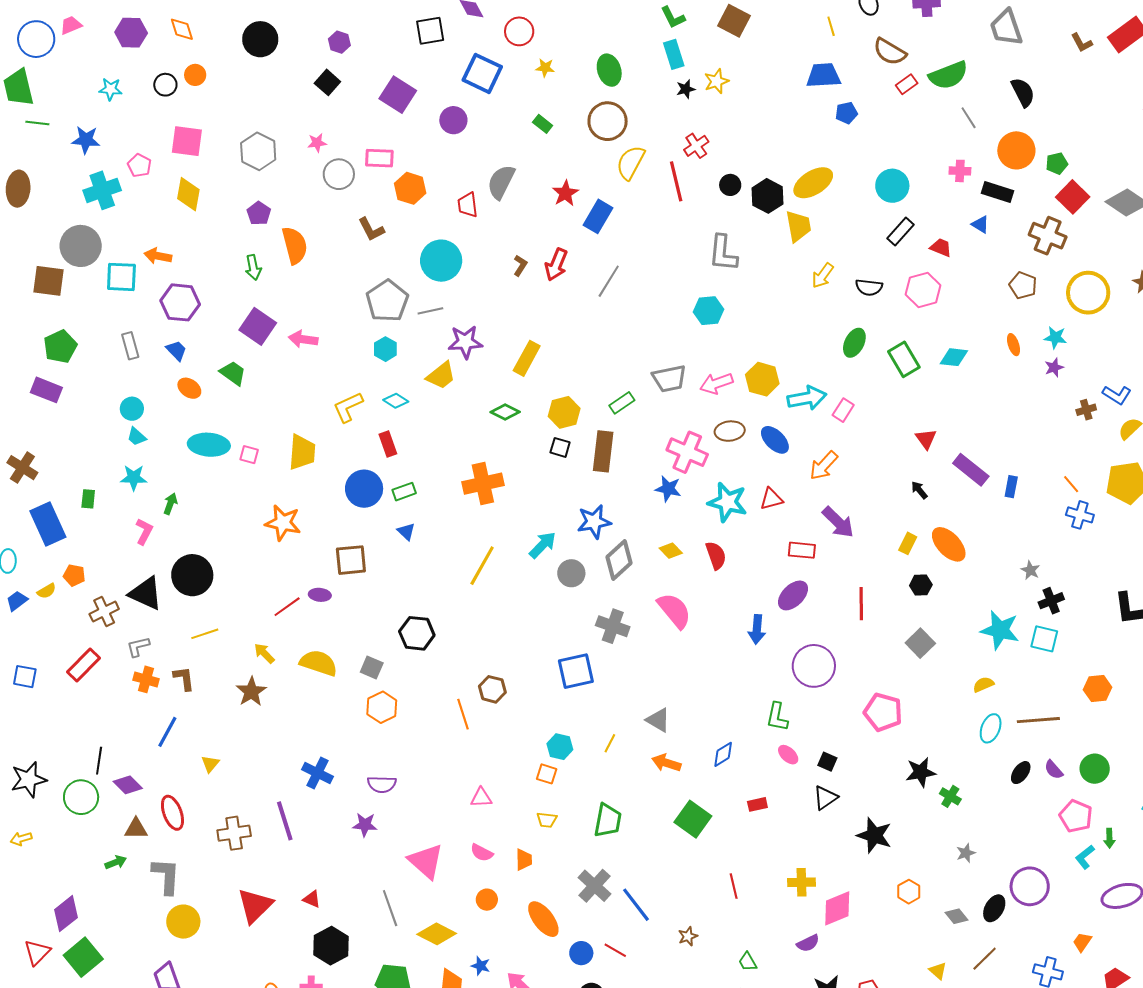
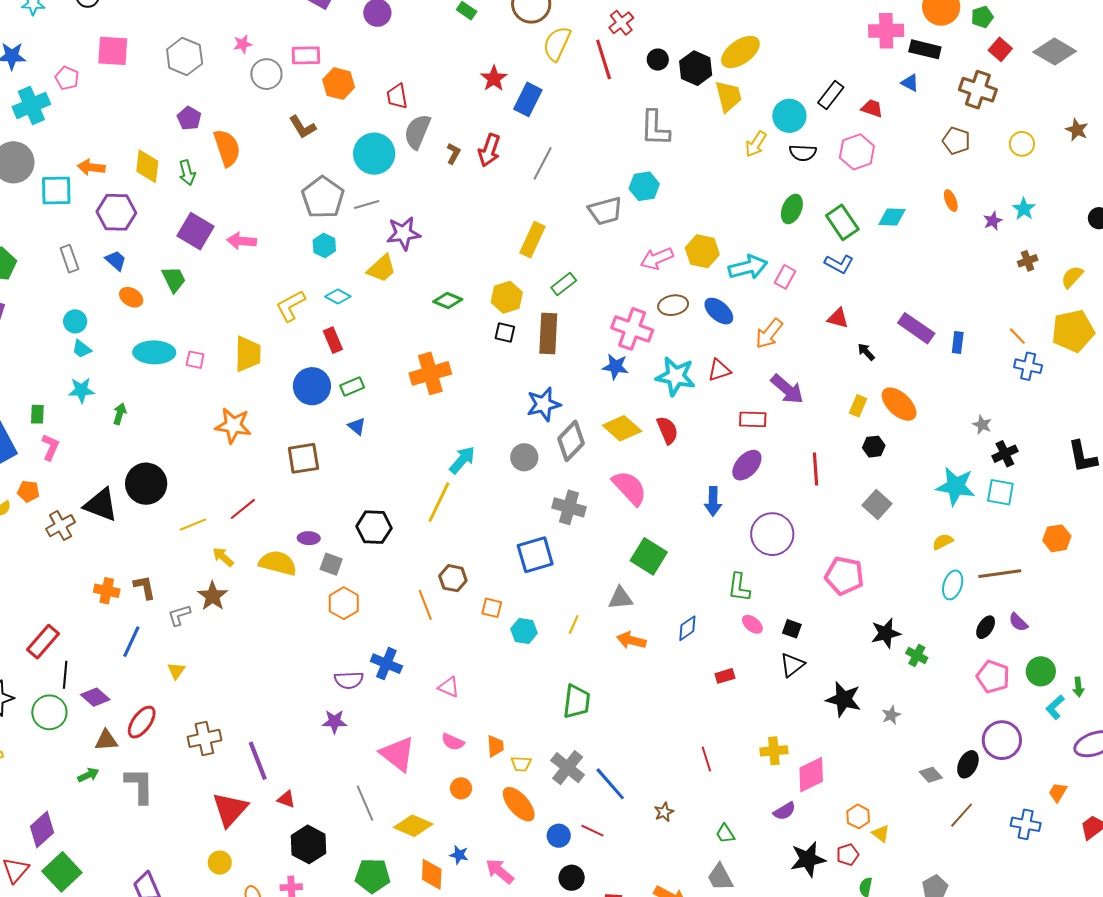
pink cross: (960, 171) -> (886, 31), size x1.6
gray semicircle: (501, 182) -> (417, 132), moved
cyan circle: (892, 186) -> (789, 116), moved
yellow diamond: (188, 194) -> (147, 166), moved
red square: (1073, 197) -> (1000, 49), size x0.7
yellow circle: (1088, 293) -> (1022, 144), size x0.6
cyan star: (1055, 337) -> (1024, 209), moved, turned 30
yellow rectangle: (527, 358) -> (533, 240), moved
green trapezoid: (233, 373) -> (174, 279), turned 32
gray trapezoid: (669, 379) -> (605, 211), moved
blue L-shape: (1117, 395) -> (839, 264), moved
red triangle: (926, 439) -> (838, 318), moved, turned -35
pink L-shape: (144, 531) -> (50, 447), moved
cyan arrow: (543, 545) -> (462, 460), moved
yellow diamond: (671, 551) -> (622, 428), size x1.6
yellow line: (482, 566) -> (439, 502), moved
purple ellipse: (320, 595) -> (309, 538), moved
yellow line: (205, 634) -> (193, 525), moved
gray L-shape: (138, 647) -> (179, 615), moved
red rectangle: (84, 665) -> (43, 642), moved
gray triangle: (658, 720) -> (620, 598), turned -32
green circle: (1095, 769) -> (1041, 671), moved
blue cross: (317, 773) -> (386, 664), moved
orange square: (547, 774) -> (492, 608), moved
pink triangle: (481, 798) -> (449, 687), turned 30
red ellipse: (172, 813) -> (142, 722), turned 60
pink pentagon: (1076, 816) -> (993, 677), moved
green square: (693, 819) -> (649, 556), moved
yellow trapezoid: (547, 820) -> (521, 764), moved
purple line: (285, 821) -> (258, 761), moved
gray star: (966, 853) -> (891, 715), moved
orange hexagon: (909, 892) -> (858, 816), moved
yellow circle: (183, 922) -> (220, 863), moved, size x0.7
yellow triangle: (938, 971) -> (881, 833), moved

